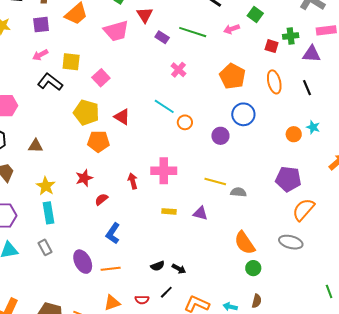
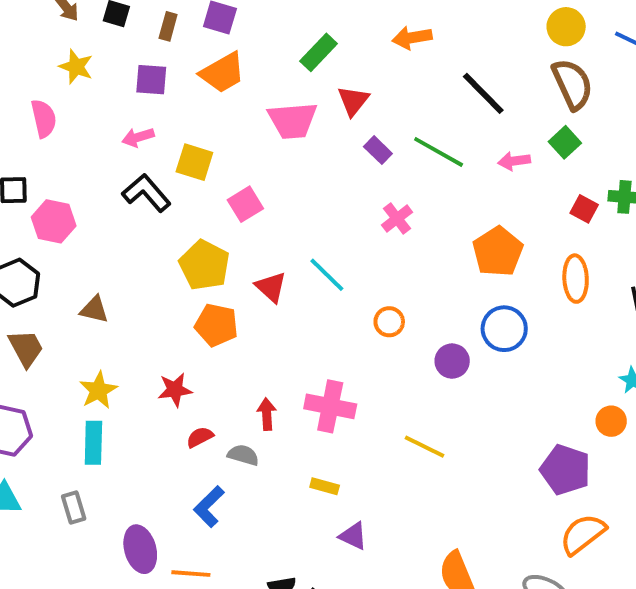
cyan line: (164, 106) -> (327, 275), moved
orange circle: (294, 134) -> (611, 421), moved
gray semicircle: (238, 192) -> (243, 455), moved
purple triangle: (200, 213) -> (353, 536), moved

